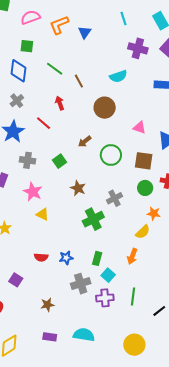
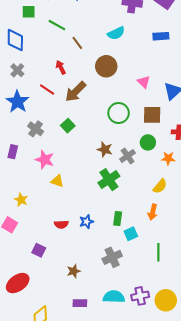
green square: (27, 46) -> (29, 12), moved
green line: (55, 69) -> (57, 25), moved
pink triangle: (139, 128) -> (144, 82), turned 32
brown arrow: (85, 142) -> (76, 92), moved, size x1.6
gray cross: (27, 160) -> (36, 129), turned 35
brown star: (78, 188) -> (105, 149), moved
green circle: (145, 188) -> (148, 142), moved
orange star: (154, 213) -> (168, 158), moved
cyan square: (108, 275) -> (131, 234), turned 32
gray cross: (81, 284) -> (112, 257), moved
purple cross: (105, 298) -> (140, 296), moved

